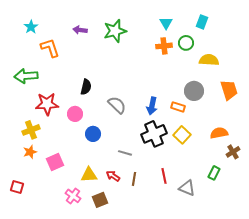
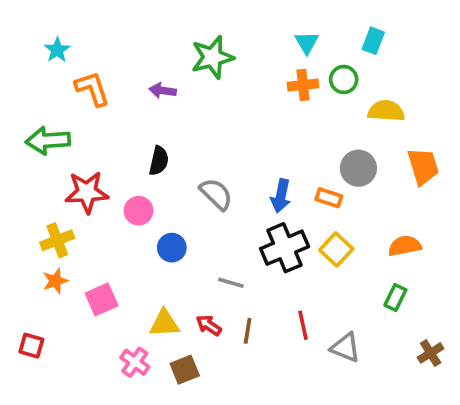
purple arrow: (80, 30) -> (163, 91), moved
brown cross: (233, 152) -> (431, 353), moved
green rectangle: (214, 173) -> (395, 298), moved

